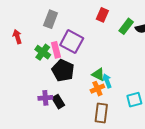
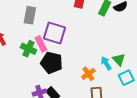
green triangle: (98, 74) -> (119, 60), moved, turned 32
cyan arrow: (107, 81) -> (106, 63), moved

